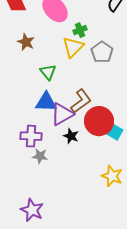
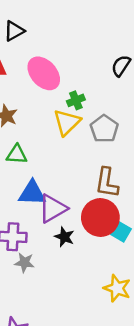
green triangle: (48, 72) -> (17, 154), moved, turned -48
brown L-shape: (81, 101) -> (107, 183), moved, turned 135

